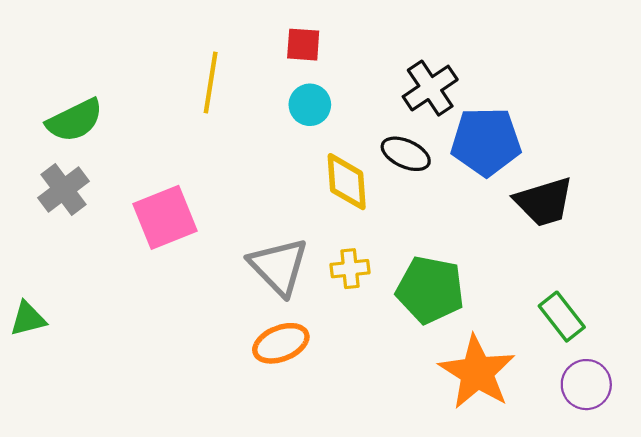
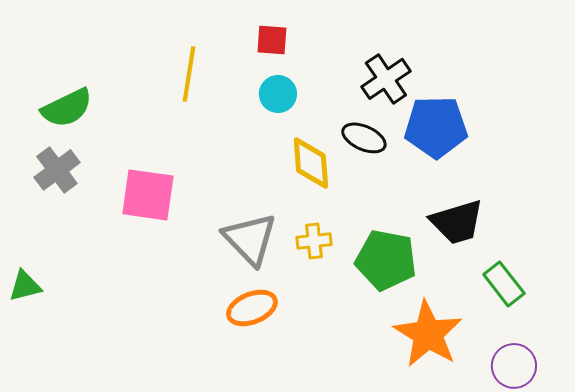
black trapezoid: (544, 202) -> (457, 222), moved
pink square: (165, 217) -> (148, 195), turned 30
purple circle: (586, 385) -> (514, 366), moved

